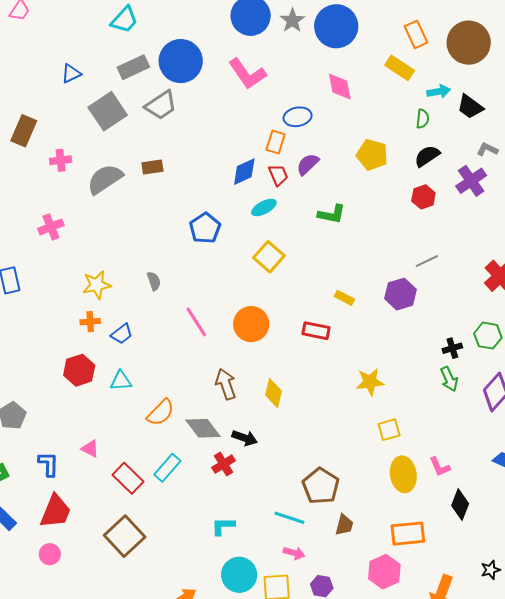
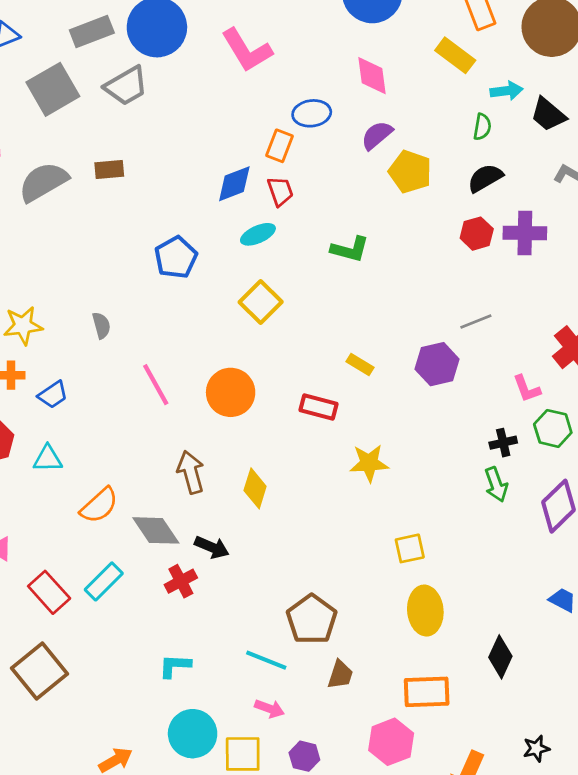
purple semicircle: (308, 164) -> (377, 135), moved
purple cross: (471, 181) -> (525, 233), moved, turned 32
yellow star: (370, 382) -> (369, 463), moved
pink L-shape: (440, 467) -> (527, 389), moved

